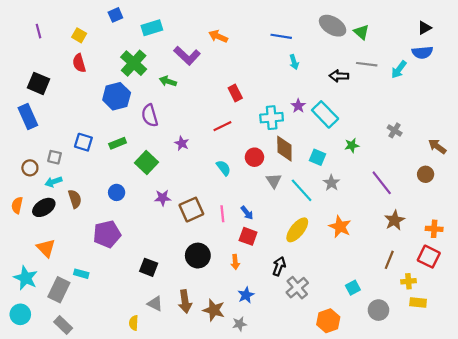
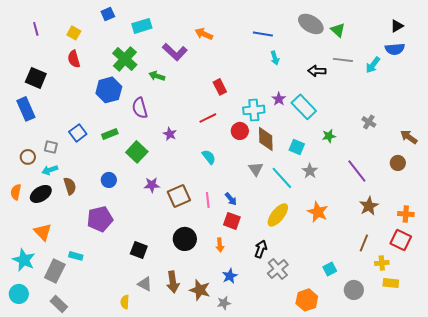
blue square: (83, 142) -> (78, 133), turned 36
red circle: (254, 157) -> (240, 131), moved

